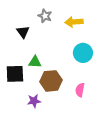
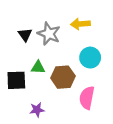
gray star: (45, 16) -> (49, 34), moved, size x1.5
brown hexagon: (51, 81) -> (63, 77), moved
pink semicircle: (80, 90) -> (87, 98), size x1.5

